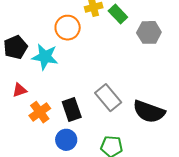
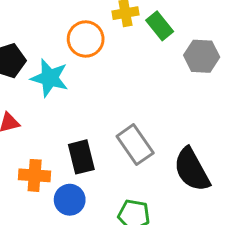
orange cross: (40, 112) -> (35, 175), moved, turned 35
black semicircle: (149, 112) -> (192, 170), turned 36

